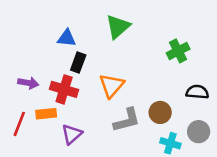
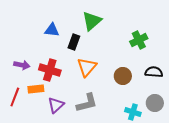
black rectangle: (78, 62) -> (74, 42), moved
brown circle: (160, 112) -> (123, 76), moved
gray L-shape: (127, 120) -> (87, 103), moved

